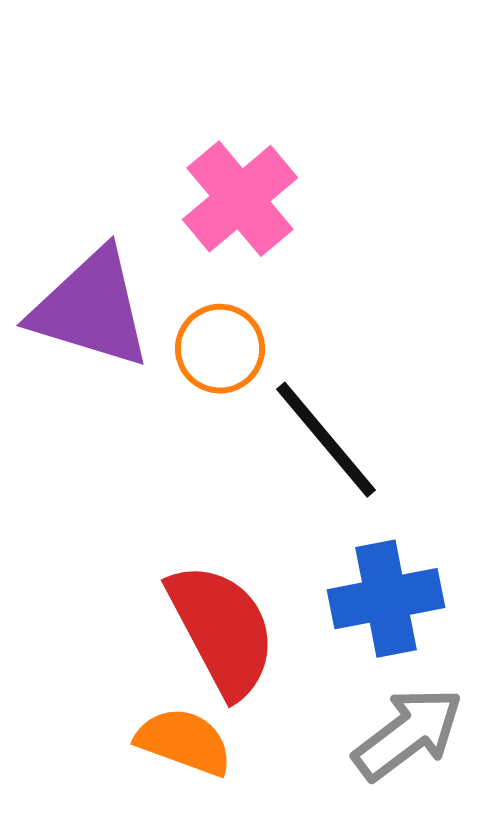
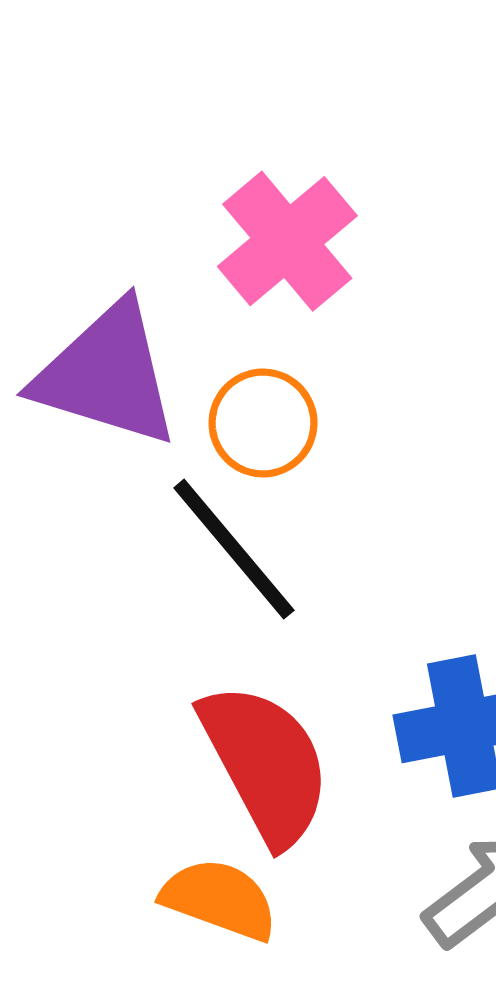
black line: (326, 440) -> (234, 549), moved

